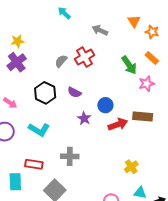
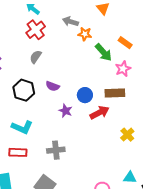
orange star: (152, 32) -> (85, 34), moved
red cross: (85, 57) -> (36, 30), moved
brown rectangle: (143, 116) -> (115, 93), moved
red rectangle: (34, 164) -> (18, 152), moved
yellow cross: (131, 167) -> (127, 135), moved

